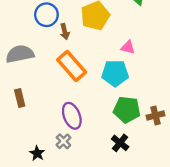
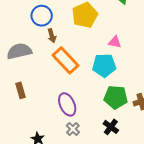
brown arrow: (65, 32) -> (52, 36), moved
gray cross: (63, 141) -> (73, 129), moved

